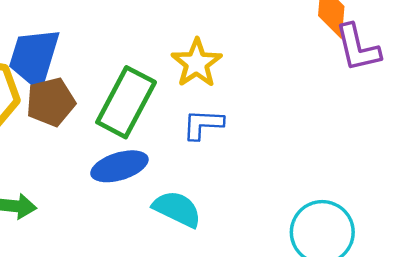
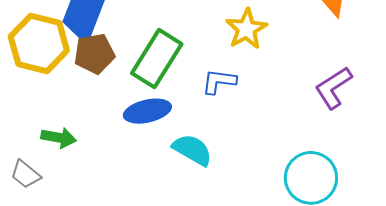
purple L-shape: (358, 48) -> (333, 88), moved, turned 66
yellow star: (197, 63) -> (246, 29), moved

